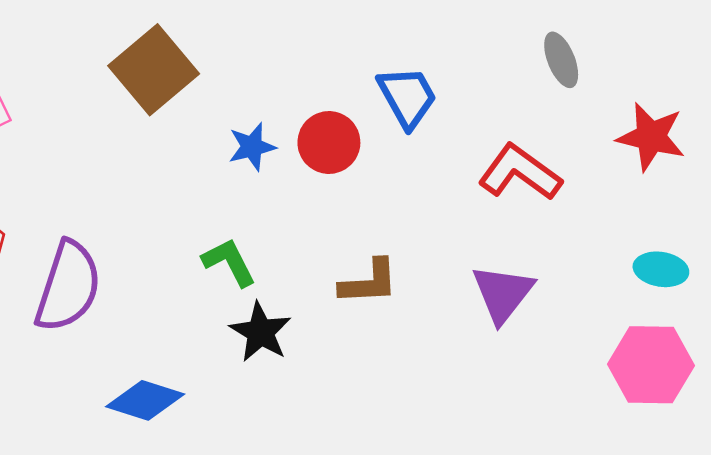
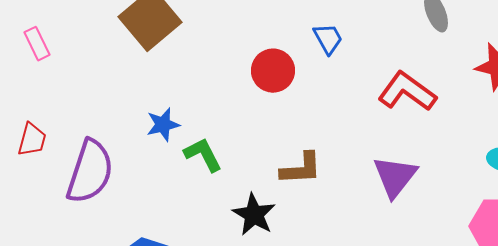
blue trapezoid: (407, 97) -> (328, 39), size x0.7
blue star: (252, 147) -> (163, 125), moved
black star: (261, 332) -> (254, 215), moved

